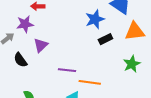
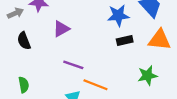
purple triangle: (41, 45) -> (61, 29), moved

